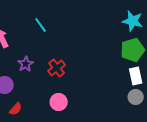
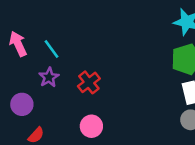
cyan line: (41, 25) -> (51, 49), moved

